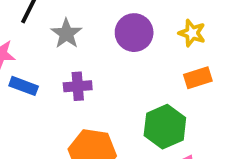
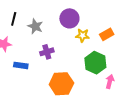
yellow star: (192, 33) -> (83, 35), moved
blue rectangle: (24, 86) -> (21, 65), moved

